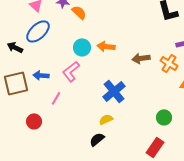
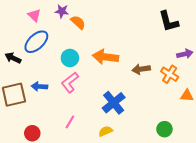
orange arrow: (106, 46) -> (105, 57), size x1.4
cyan circle: (82, 47) -> (70, 58), moved
pink line: (56, 98) -> (70, 122), moved

